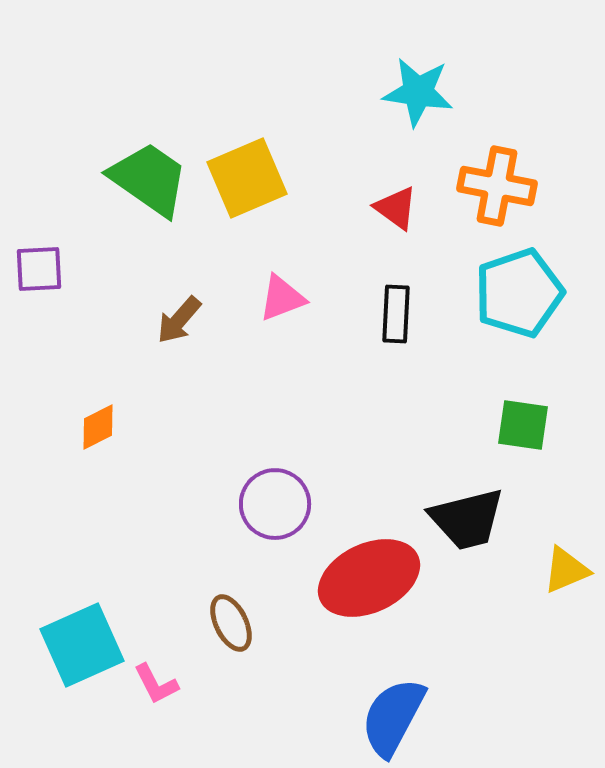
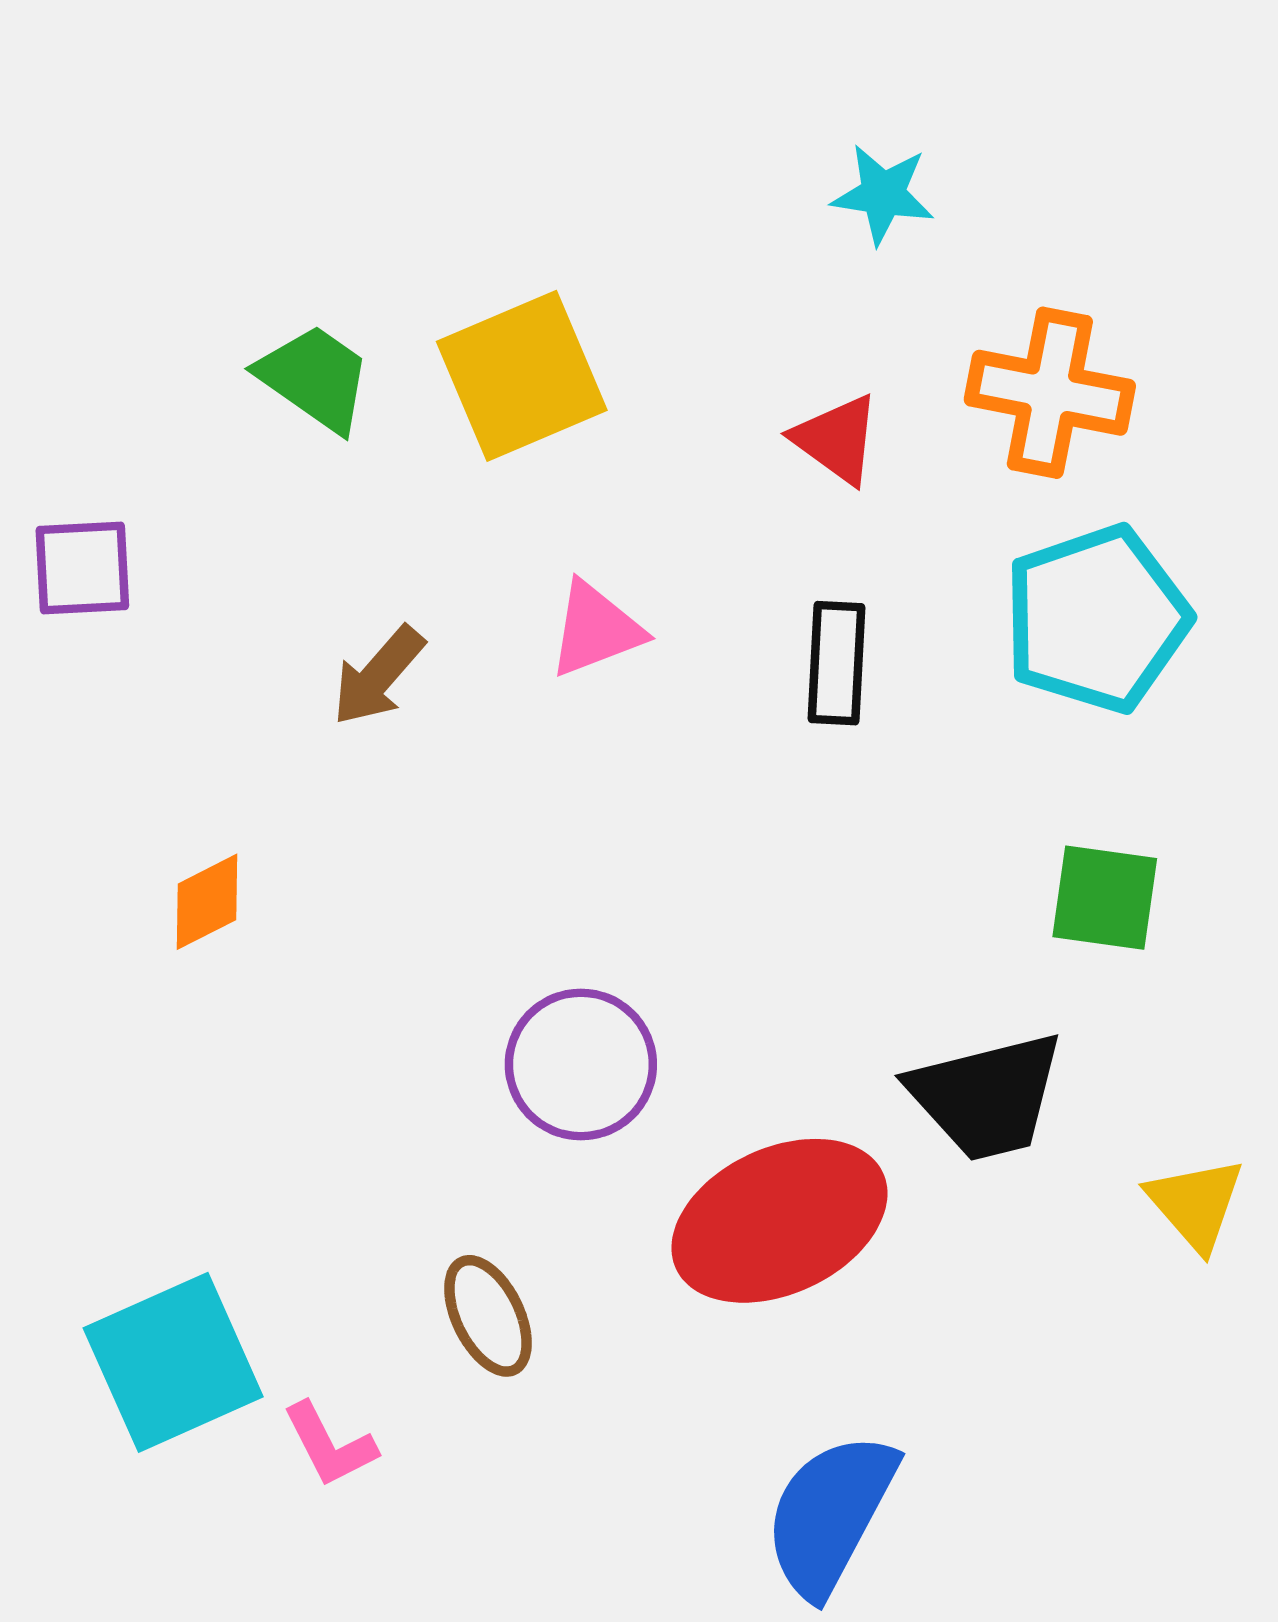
cyan star: (418, 92) -> (883, 194), size x0.7
green trapezoid: (149, 179) -> (315, 378), size x0.7
yellow triangle: (566, 570) -> (1196, 1204), turned -48

